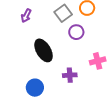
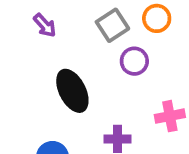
purple arrow: (26, 16) -> (45, 25), turned -72

